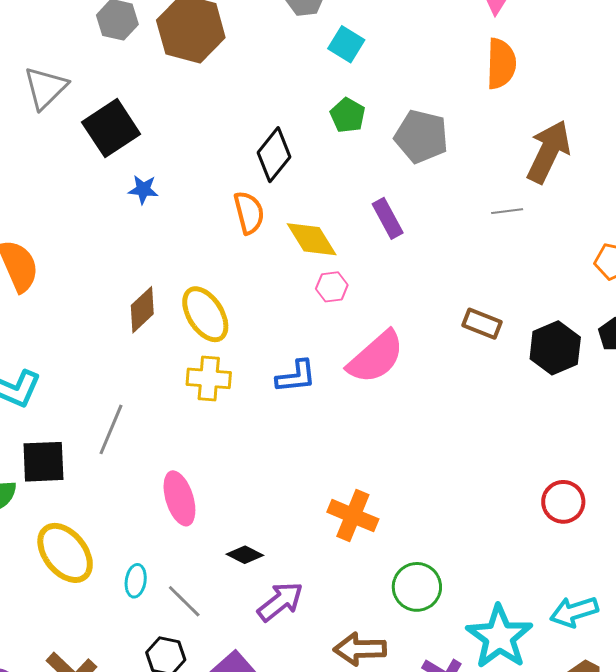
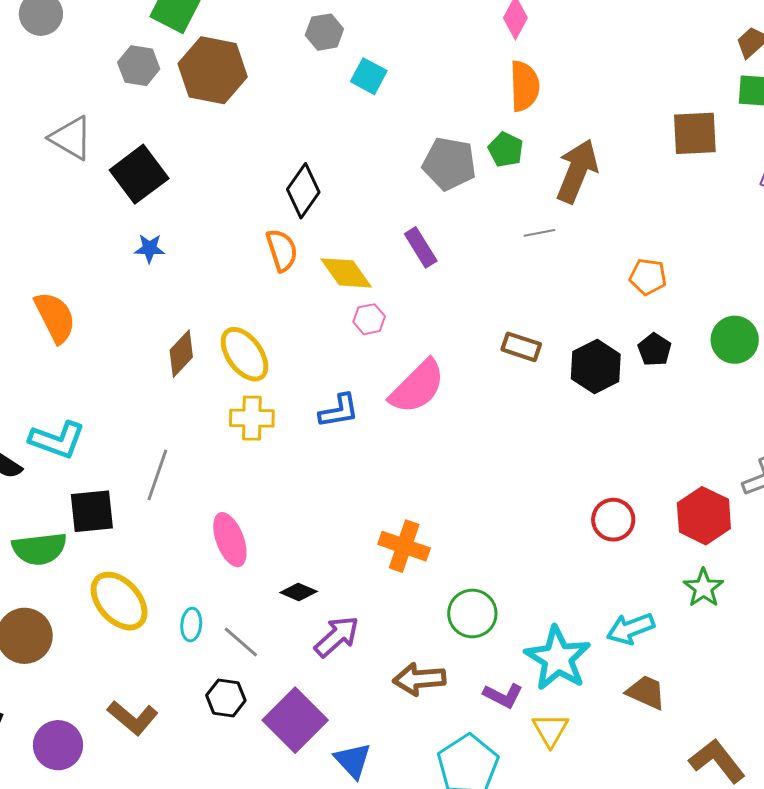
gray triangle: (45, 88) -> (71, 138), turned -42
green pentagon: (348, 115) -> (506, 150), moved
blue star: (143, 190) -> (150, 248), moved

